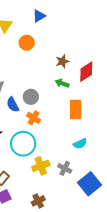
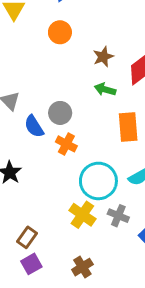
orange circle: (27, 43) -> (60, 32), moved
cyan circle: (23, 144) -> (98, 181), moved
yellow cross: (41, 166) -> (82, 215), turned -30

